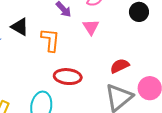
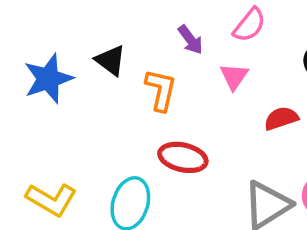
red semicircle: (120, 66) -> (281, 118), moved

